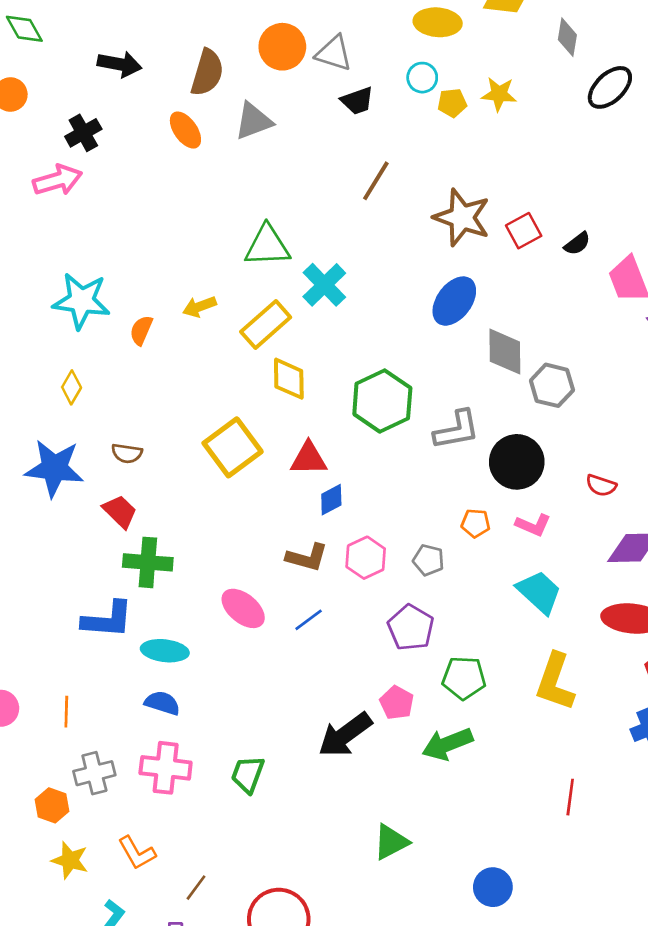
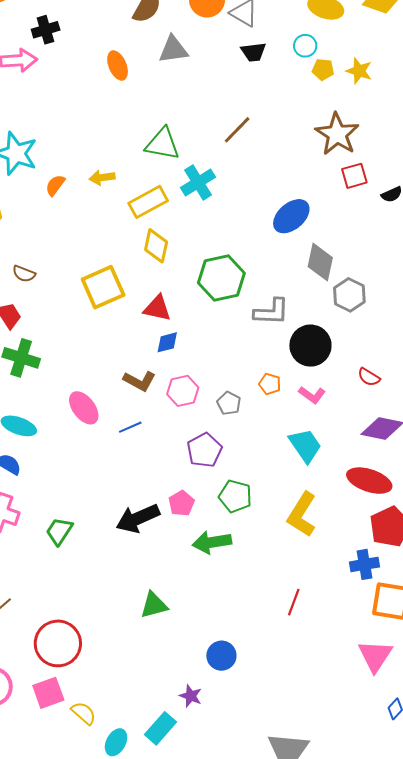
orange ellipse: (185, 130) -> (118, 66), moved
brown line: (376, 181) -> (237, 130), moved
brown star: (462, 217) -> (337, 134), moved

